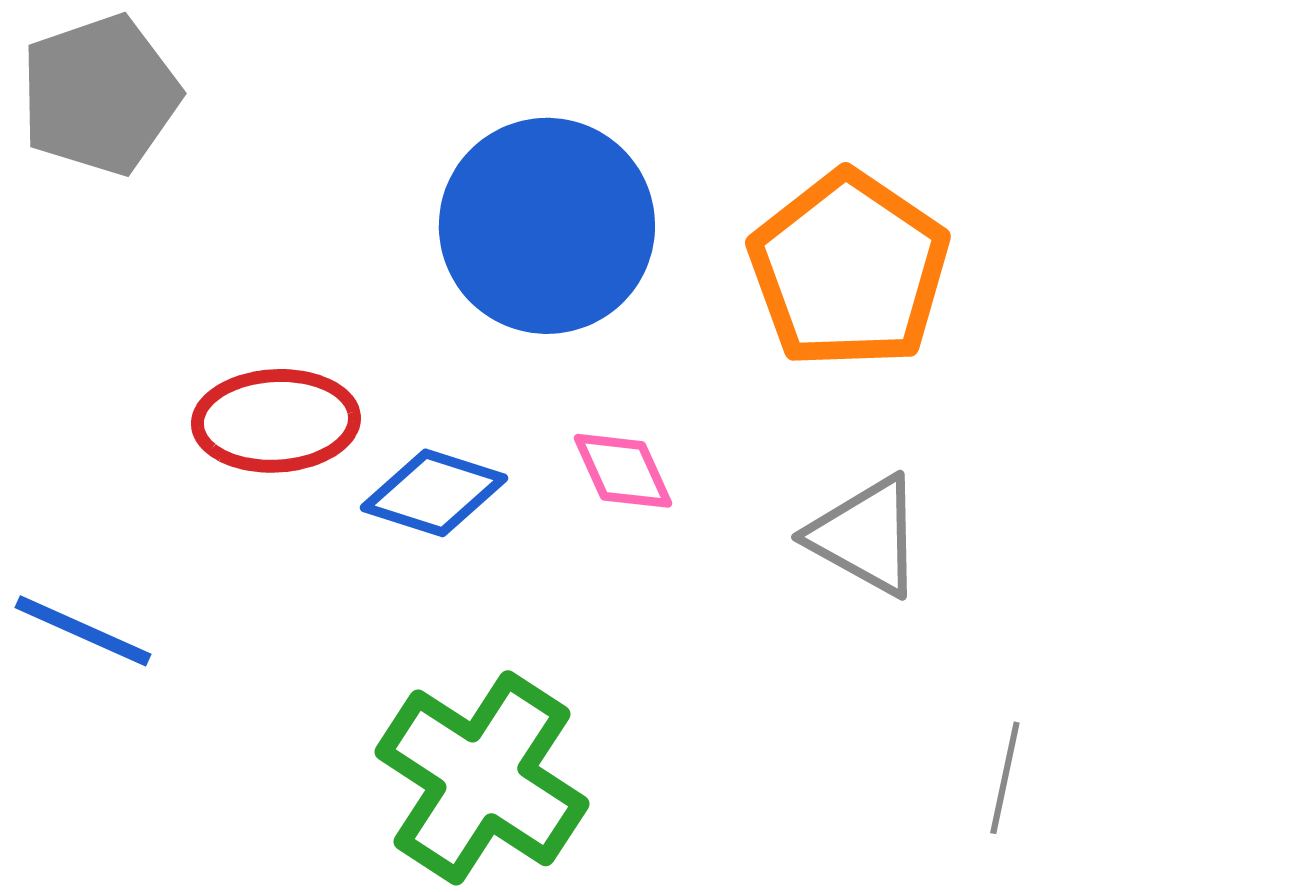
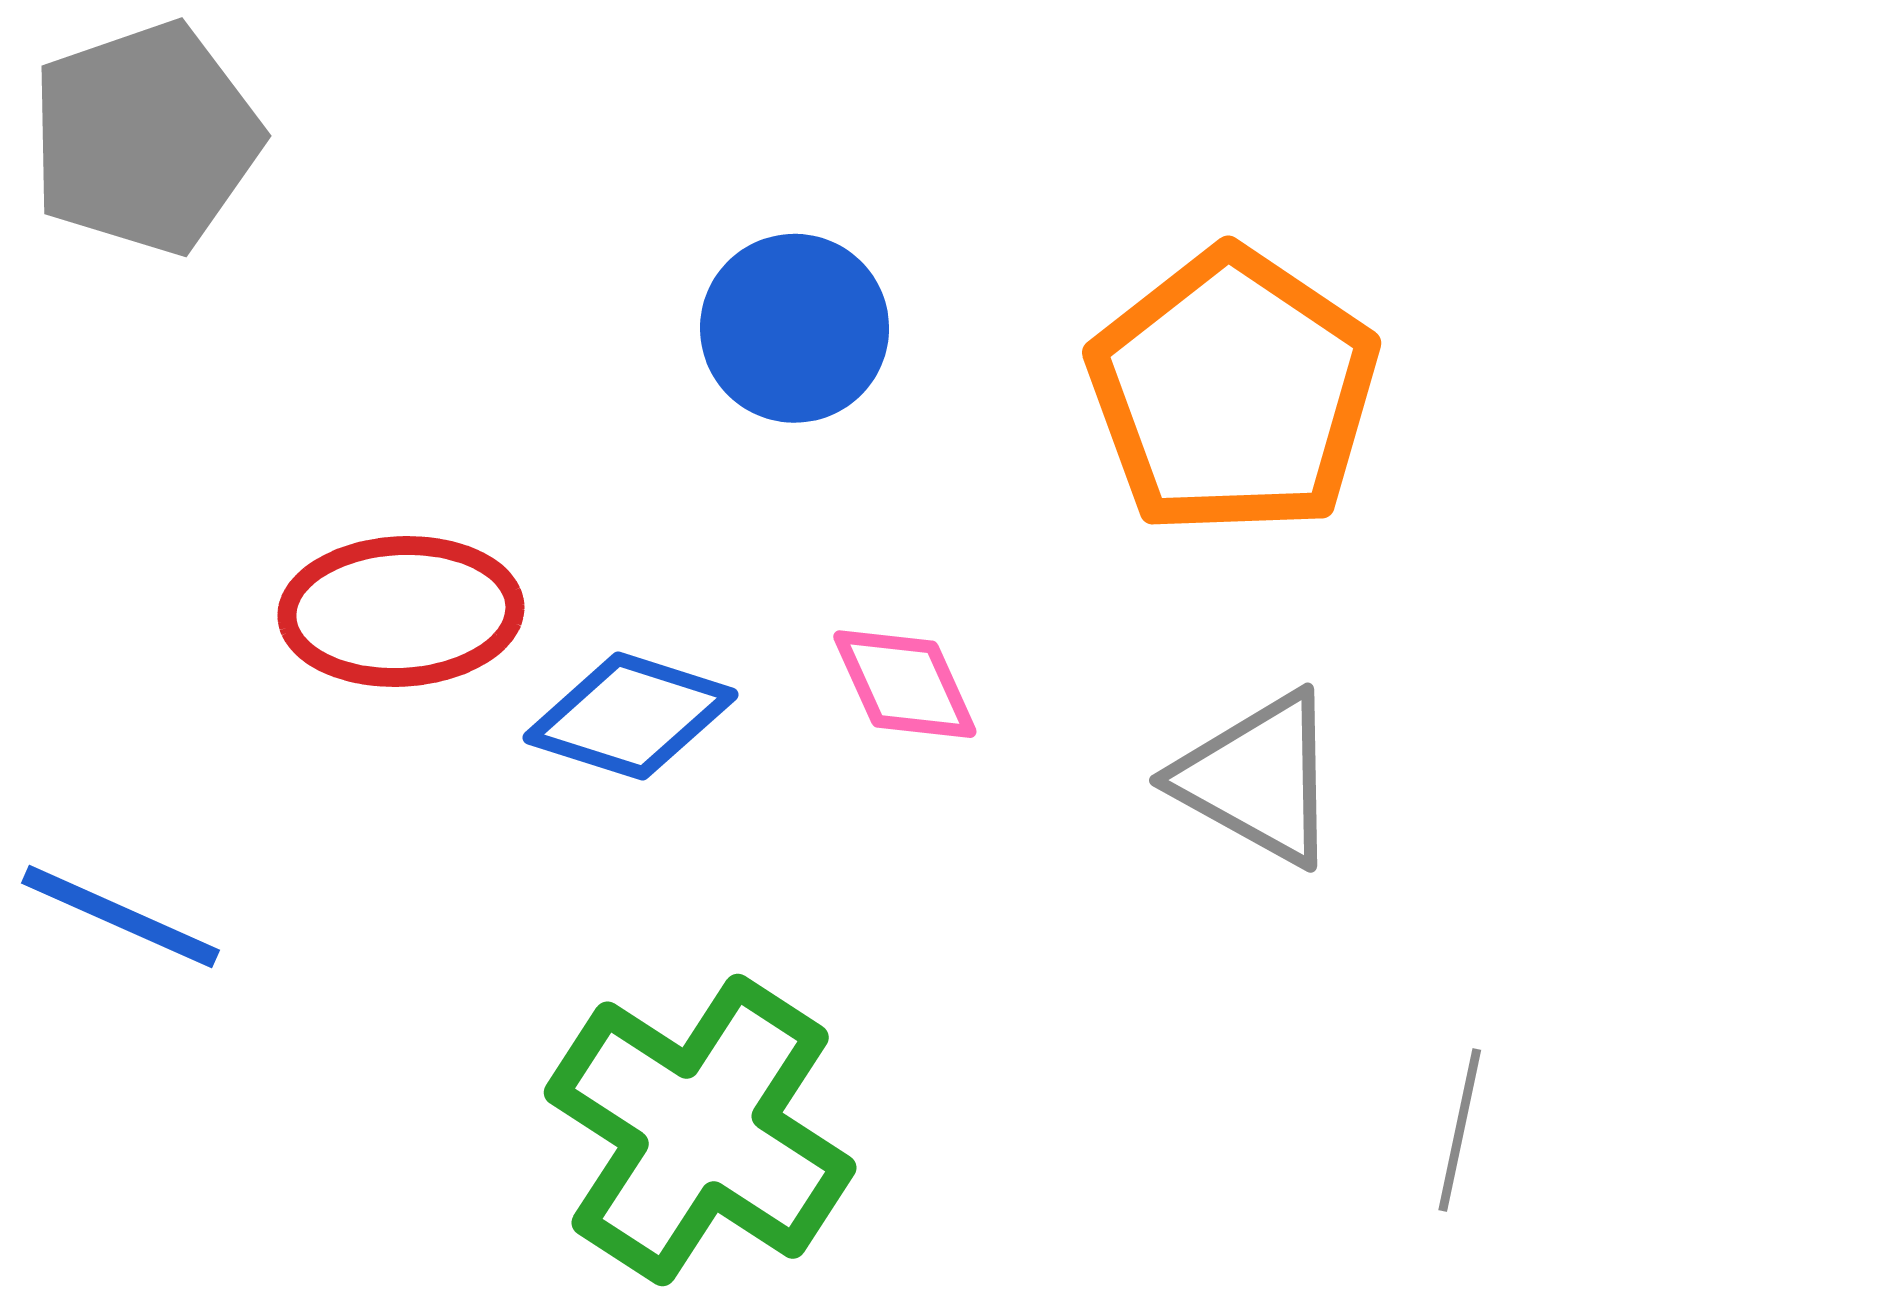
blue circle: (547, 226) -> (795, 328), size x0.6

